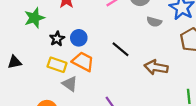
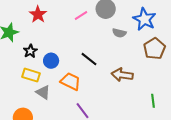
blue circle: (79, 38) -> (51, 61), moved
orange trapezoid: (83, 62) -> (71, 81), moved

